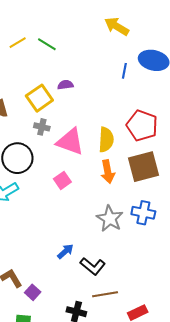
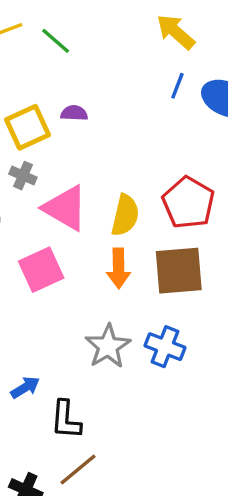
blue line: (124, 71) -> (177, 86), moved
pink square: (62, 180) -> (41, 270), size x1.5
black L-shape: (93, 266) -> (66, 420), turned 45
brown line: (105, 294) -> (78, 470), turned -40

